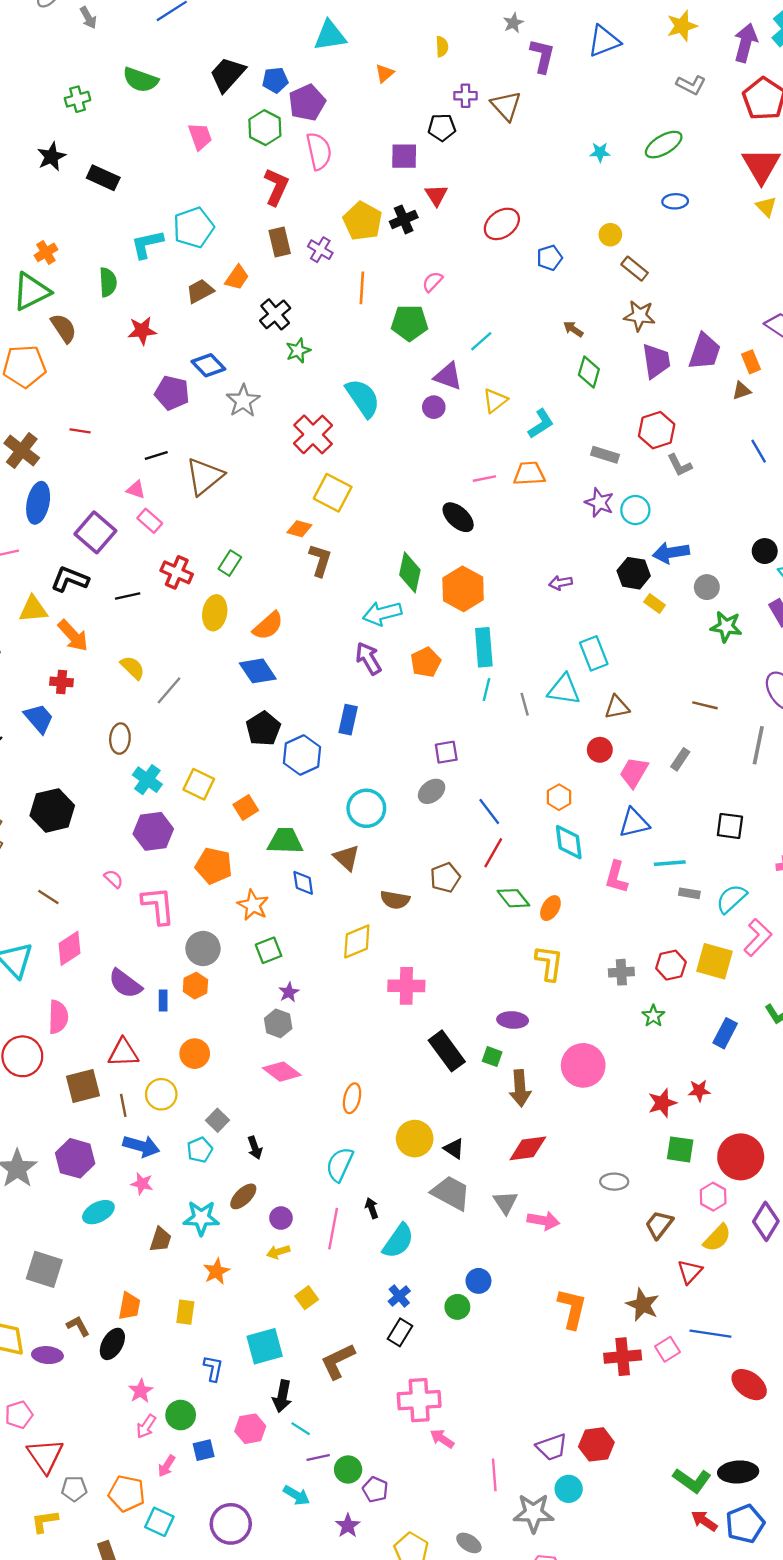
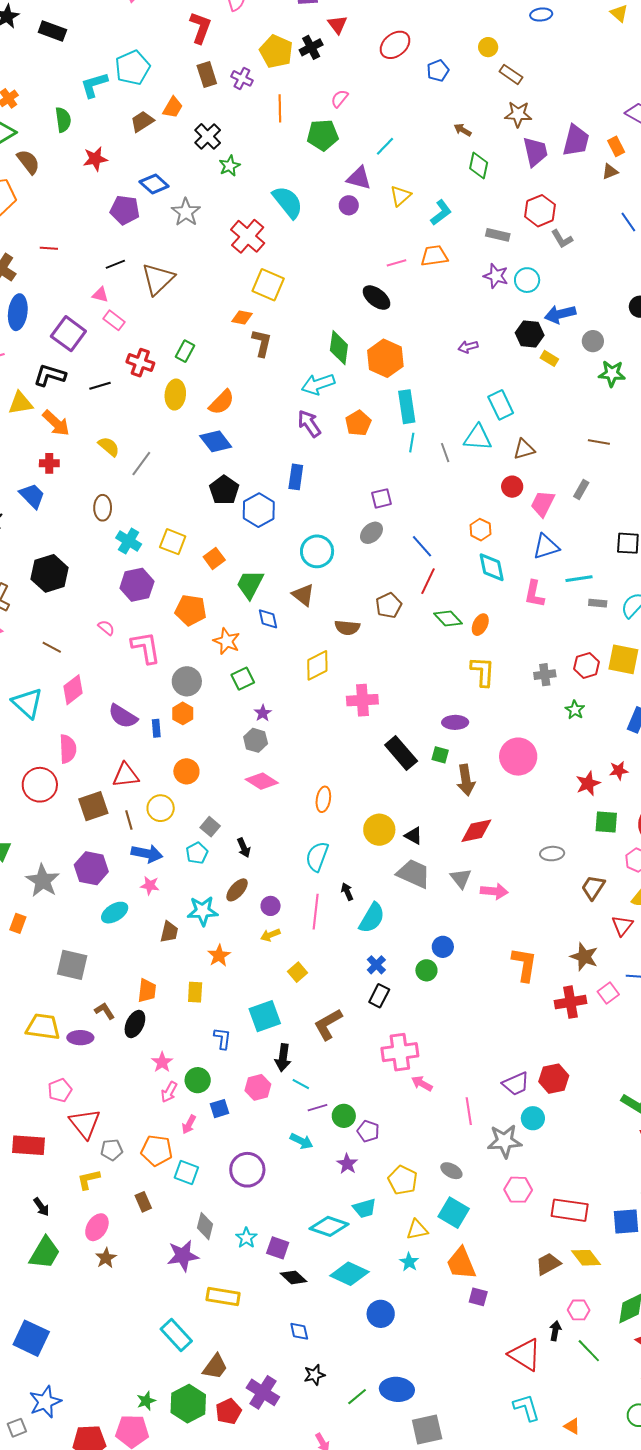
green trapezoid: (285, 841) -> (250, 584), turned -60

